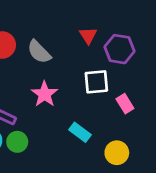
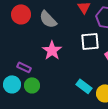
cyan rectangle: (80, 132) -> (84, 86), moved

